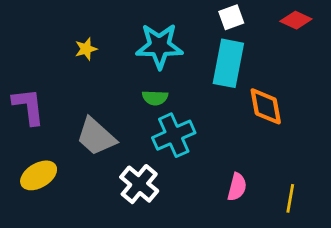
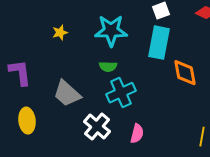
yellow ellipse: (39, 175) -> (27, 121), turned -65
pink semicircle: (237, 187) -> (137, 134), moved

